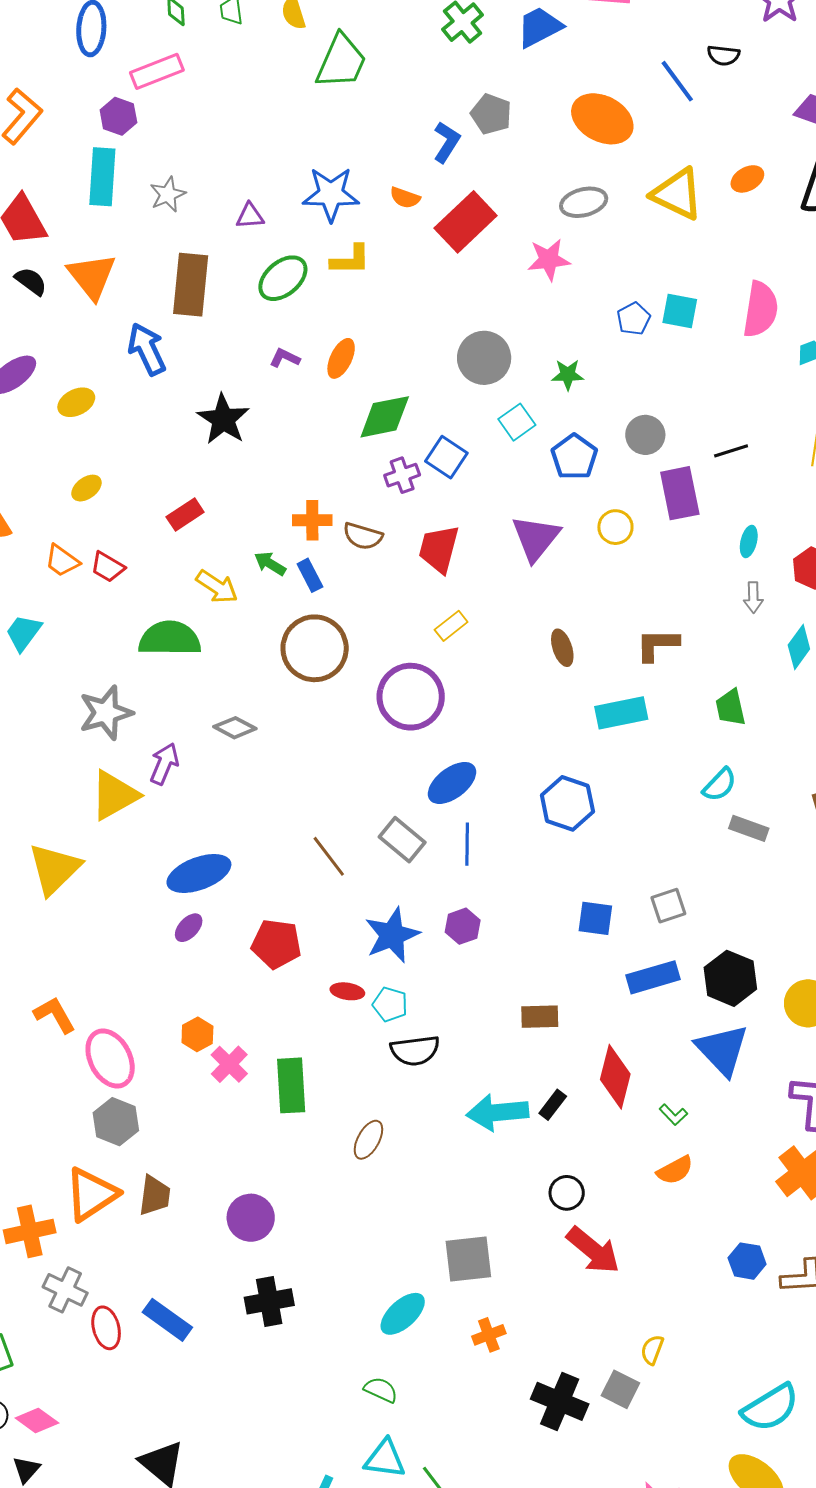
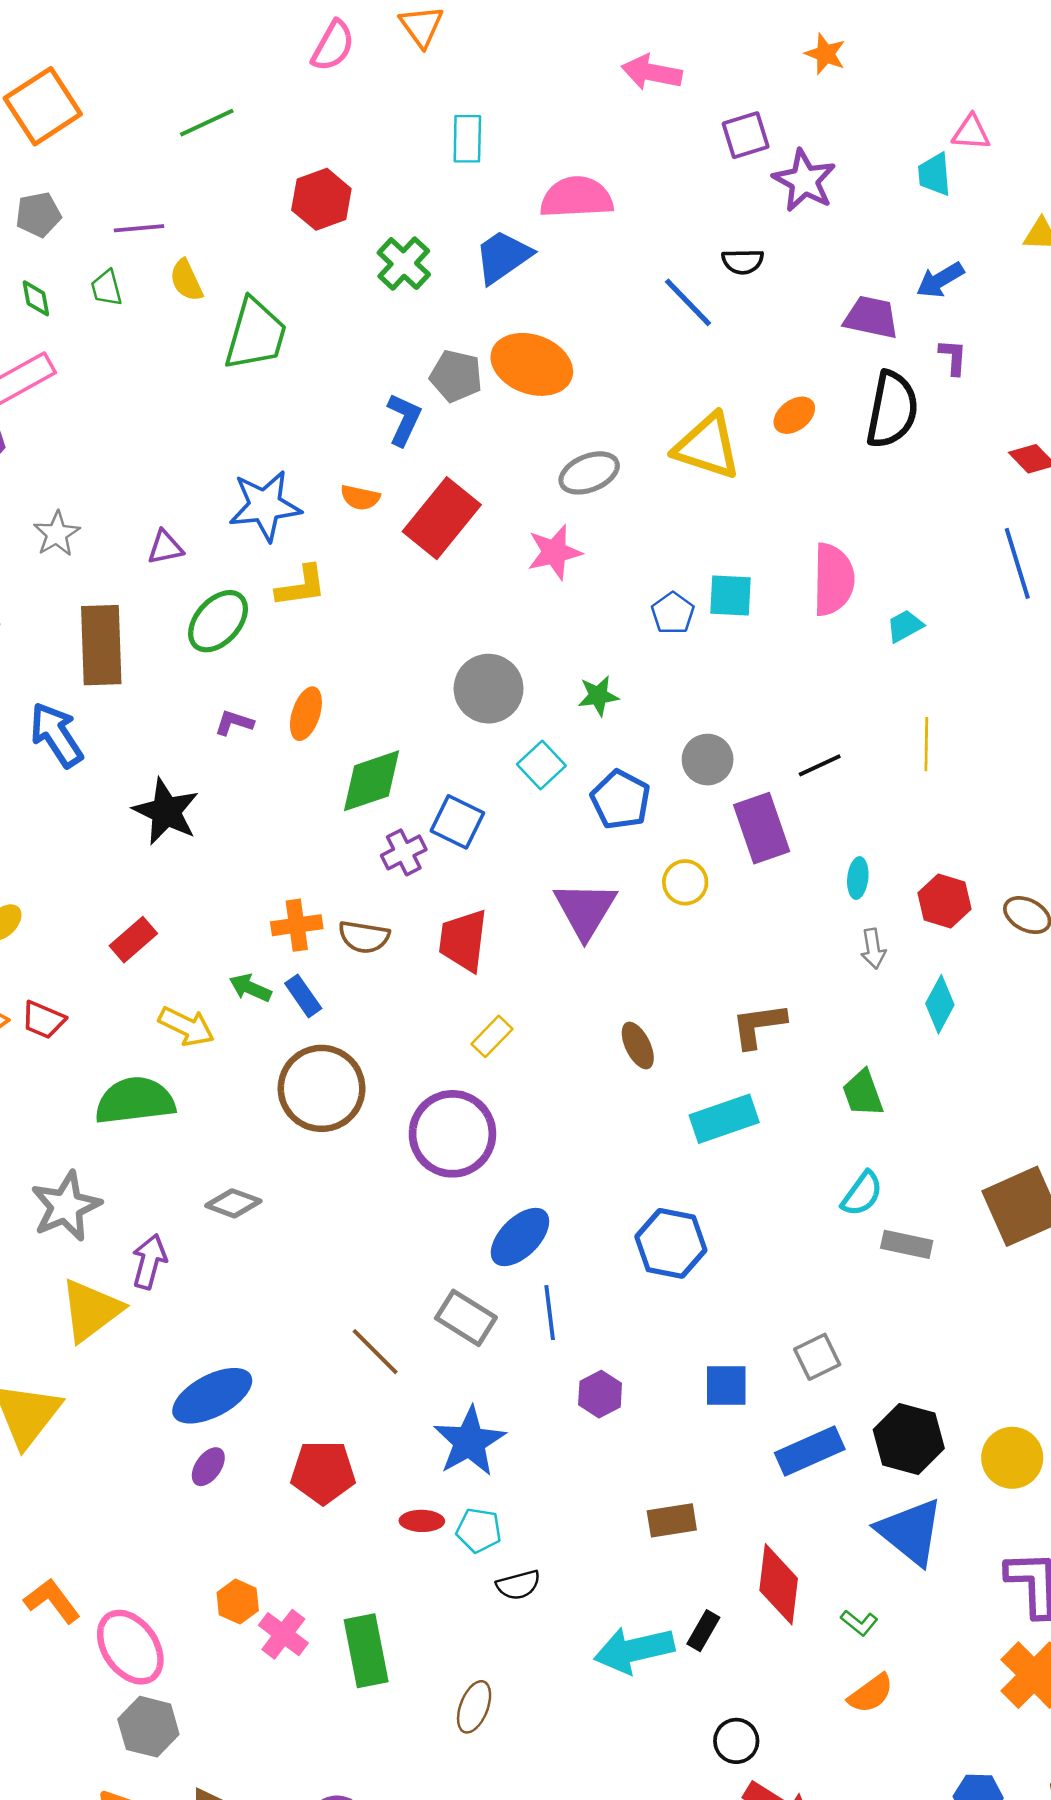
orange ellipse: (602, 119) -> (532, 364), moved
purple hexagon: (463, 926) -> (600, 1394), moved
black semicircle: (415, 1050) -> (518, 1585), size x0.7

